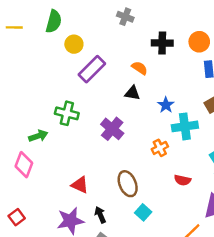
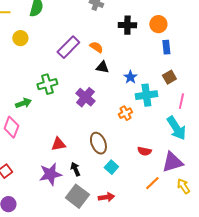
yellow circle: (74, 44) -> (20, 38), moved
orange semicircle: (140, 68) -> (96, 47), moved
green cross: (67, 113) -> (47, 84), turned -30
red semicircle: (183, 180) -> (144, 151), moved
red triangle: (80, 185) -> (58, 144), turned -35

